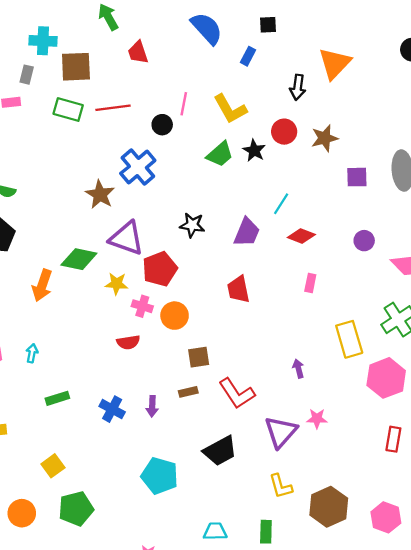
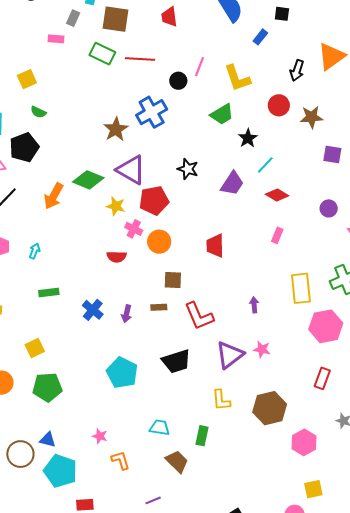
black star: (254, 150) -> (248, 138), moved
red trapezoid: (238, 289) -> (215, 246), moved
brown hexagon: (329, 507) -> (270, 408), moved

